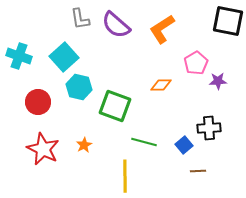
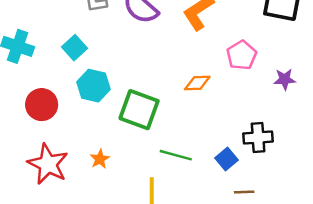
cyan square: (64, 57) -> (75, 48), size x0.7
purple star: (218, 81) -> (285, 79), moved

